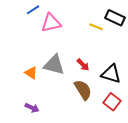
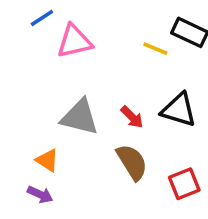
orange triangle: (31, 73) -> (47, 160), moved
black triangle: (111, 74) -> (179, 110), moved
red square: (112, 102) -> (184, 184), turned 30

